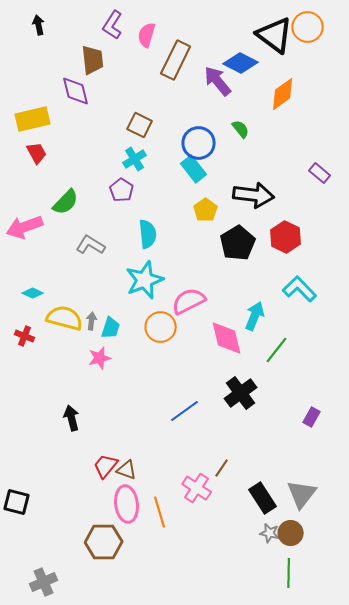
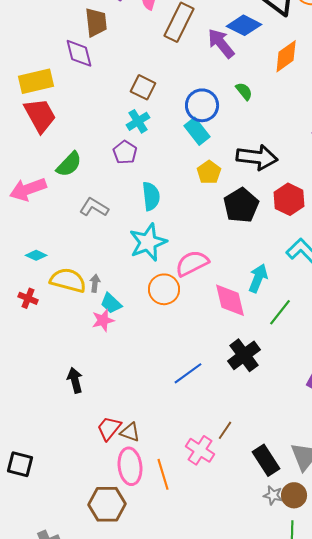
red trapezoid: (37, 153) -> (40, 115), size x1.6
cyan trapezoid: (111, 328) -> (111, 303), moved, turned 115

